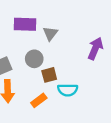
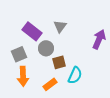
purple rectangle: (25, 24) -> (32, 31), moved, turned 36
cyan semicircle: (68, 90) -> (75, 75), turned -66

